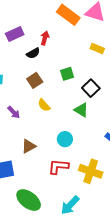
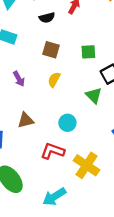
black semicircle: (33, 53) -> (47, 18), moved
brown square: (35, 80) -> (51, 50), turned 35
yellow semicircle: (44, 105) -> (54, 80), turned 56

